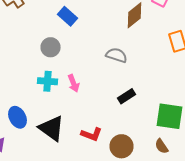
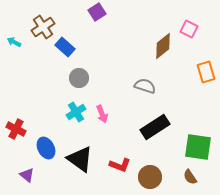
blue rectangle: (68, 16) -> (65, 47), moved
cyan cross: (48, 81) -> (76, 112), turned -36
black rectangle: (126, 96) -> (155, 127), size x1.6

